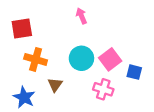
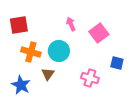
pink arrow: (81, 16) -> (71, 24), moved
cyan circle: (81, 58) -> (59, 51), moved
pink square: (110, 59) -> (99, 33), moved

